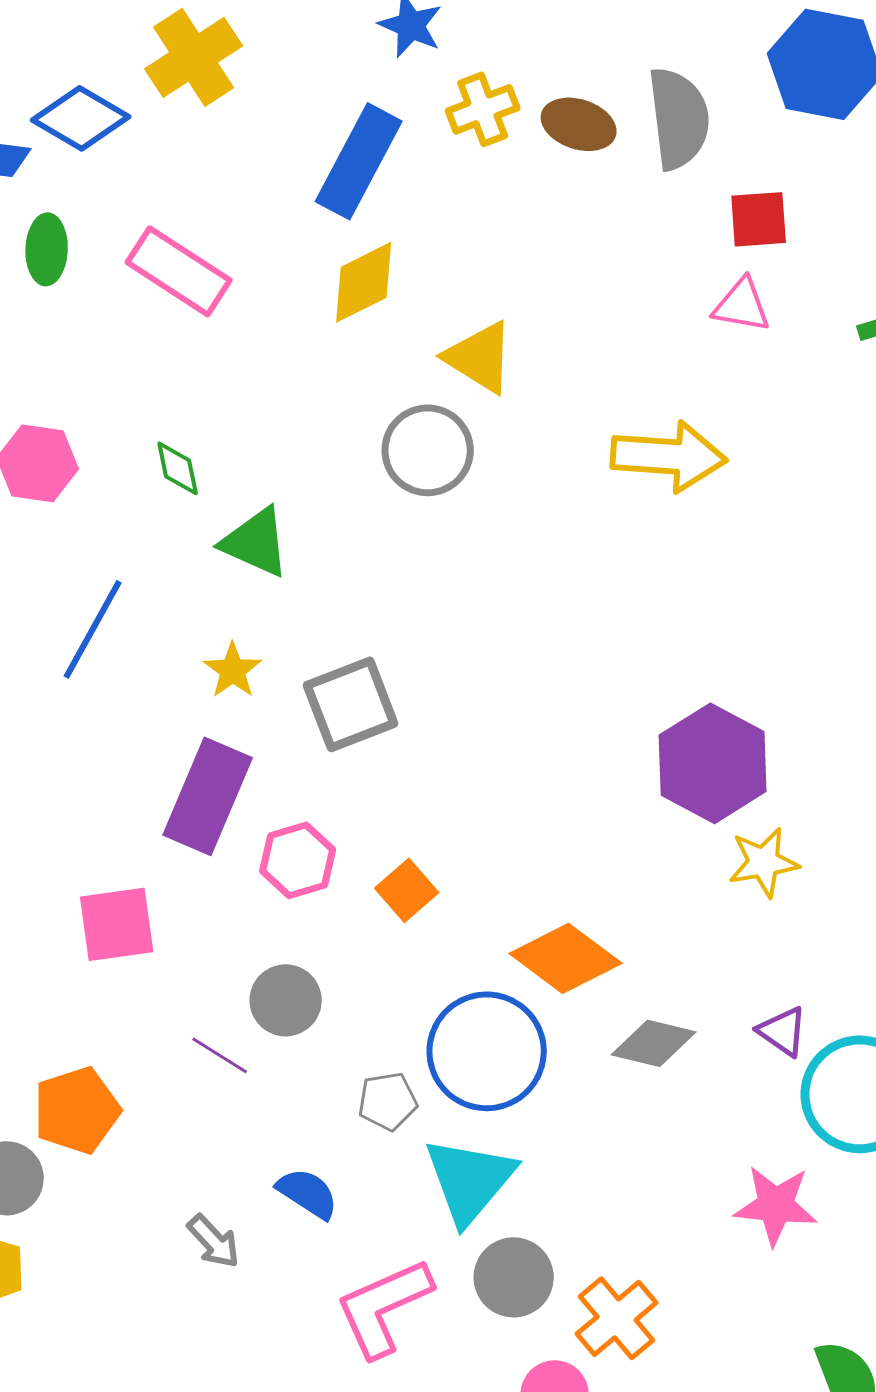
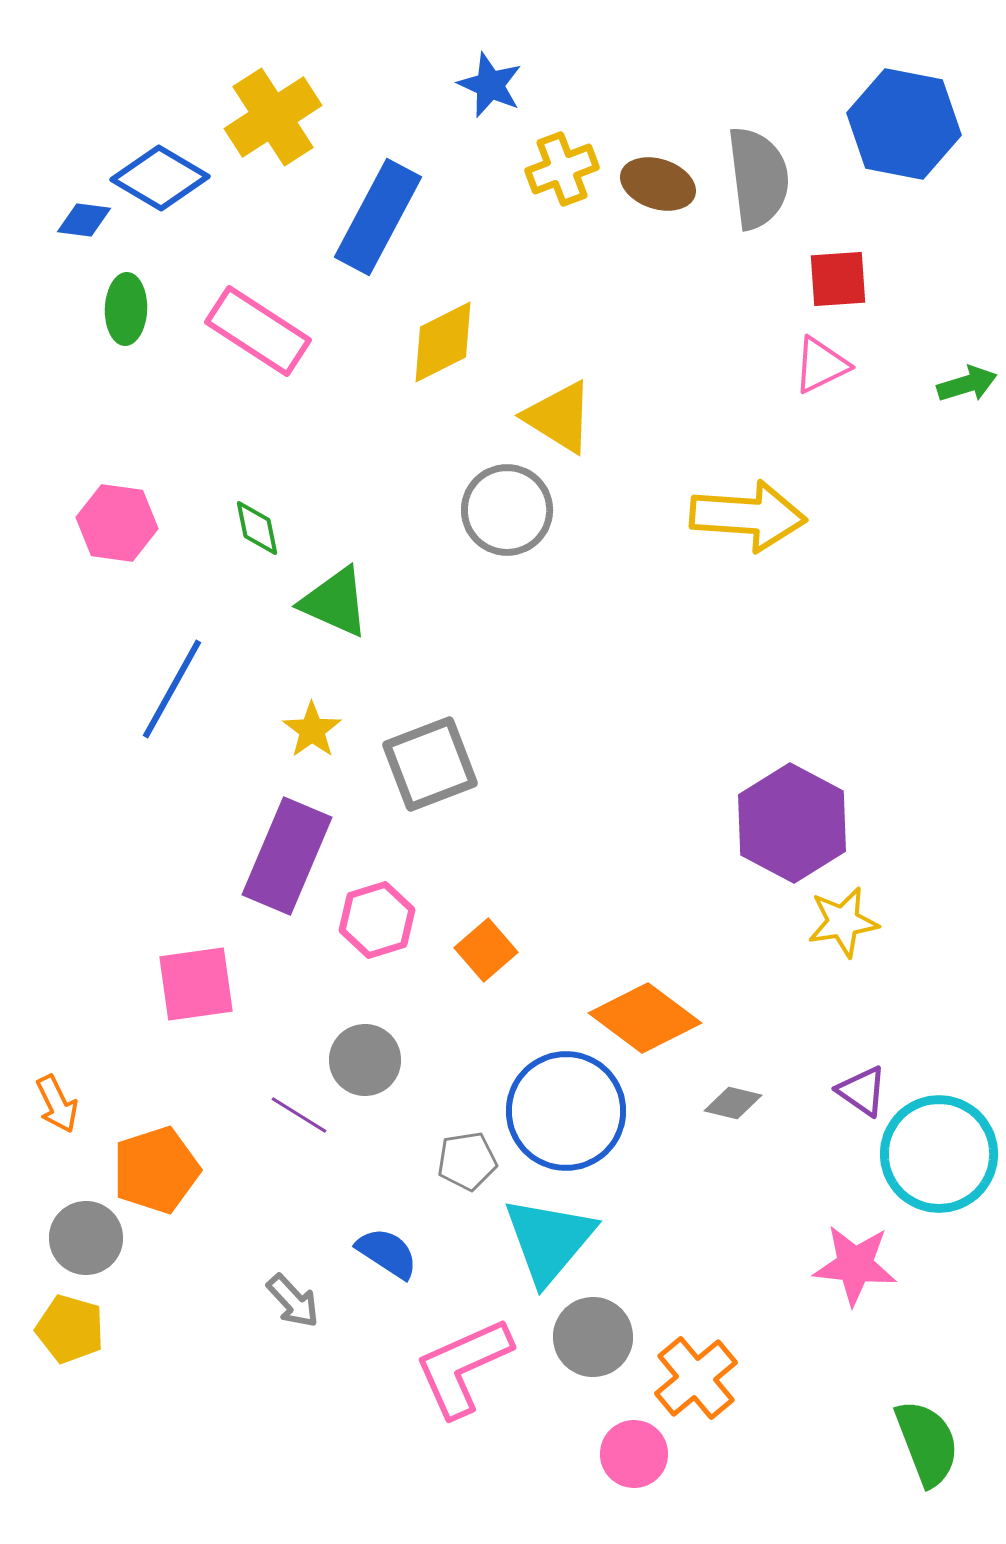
blue rectangle: (359, 161) -> (378, 217), moved
pink triangle: (742, 305) -> (821, 365), turned -36
gray diamond: (654, 1043) -> (733, 1103), size x0.7

